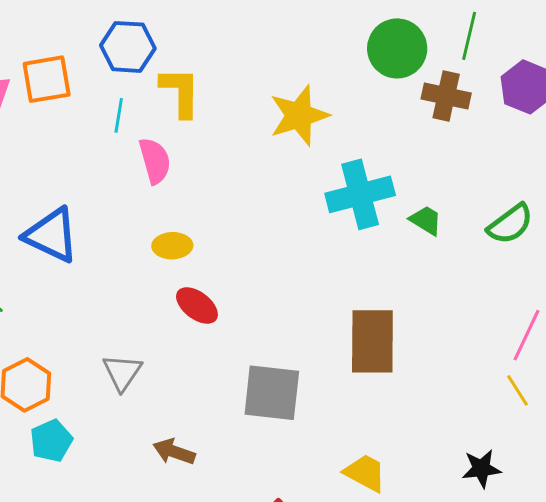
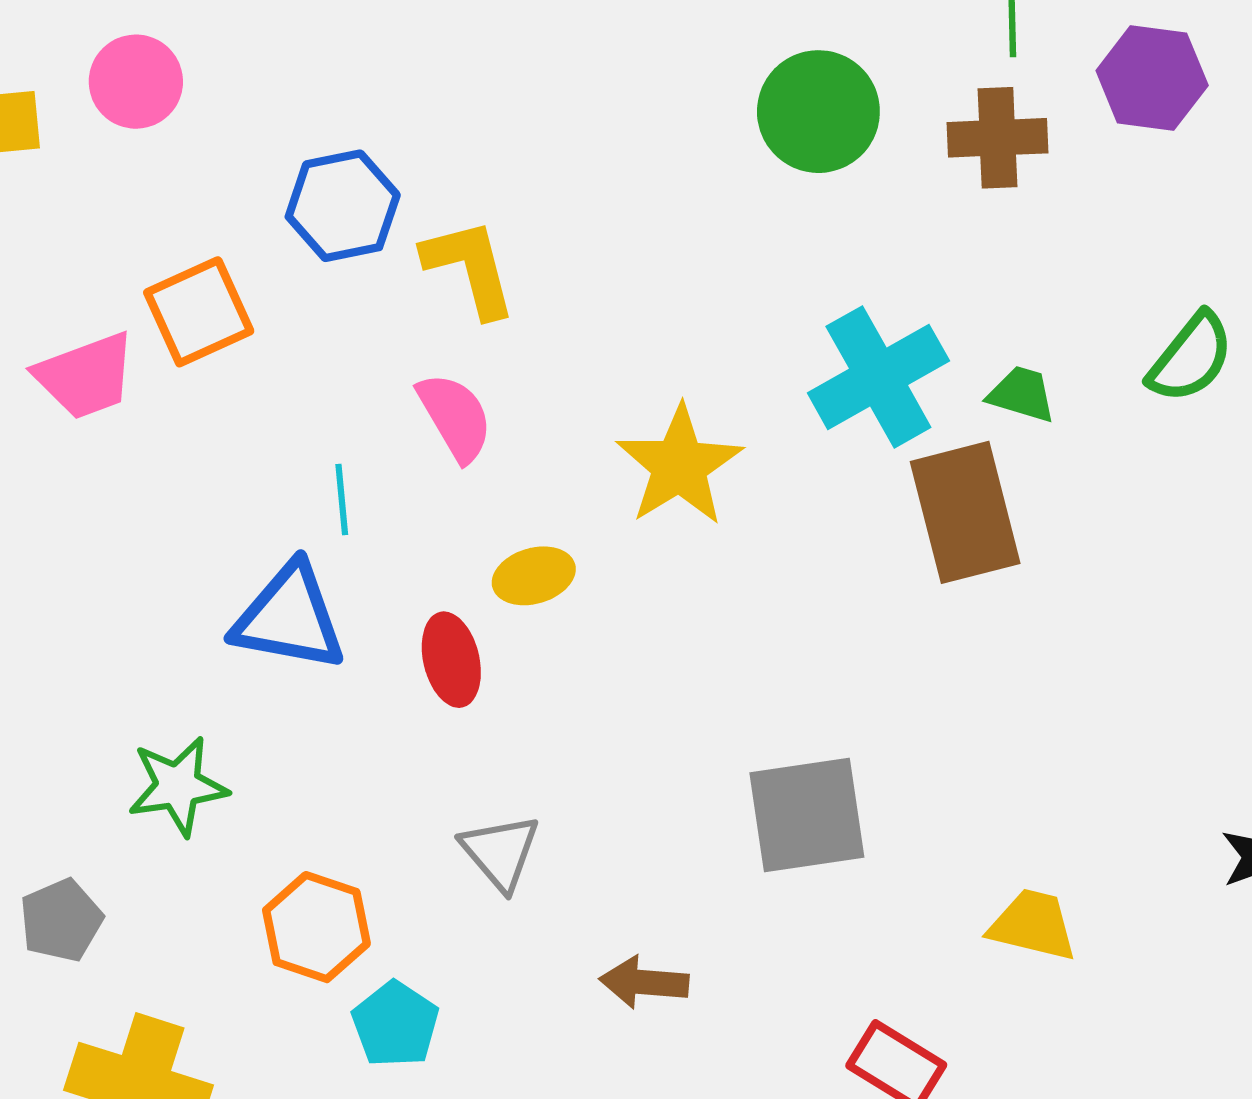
green circle: (397, 48) -> (818, 112), moved
cyan line: (119, 115) -> (342, 500), moved
yellow star: (299, 115) -> (679, 466), moved
red ellipse: (197, 305) -> (451, 660), moved, turned 54
brown rectangle: (372, 341) -> (965, 512), moved

